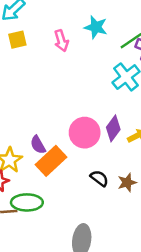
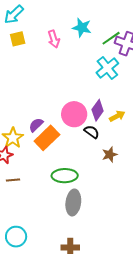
purple semicircle: (38, 145) -> (36, 125), turned 77
black semicircle: (99, 178) -> (92, 132), moved
green ellipse: (27, 202) -> (65, 176), moved

